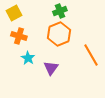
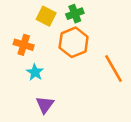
yellow square: (14, 13) -> (46, 16), moved, turned -35
purple triangle: (51, 68) -> (45, 105), moved

